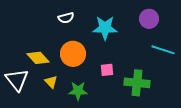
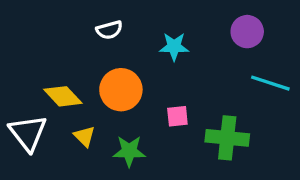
cyan star: (105, 28) -> (174, 47), size x0.7

